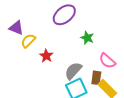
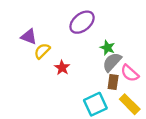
gray semicircle: (73, 71) -> (112, 62), moved
brown rectangle: (96, 78) -> (113, 82), moved

